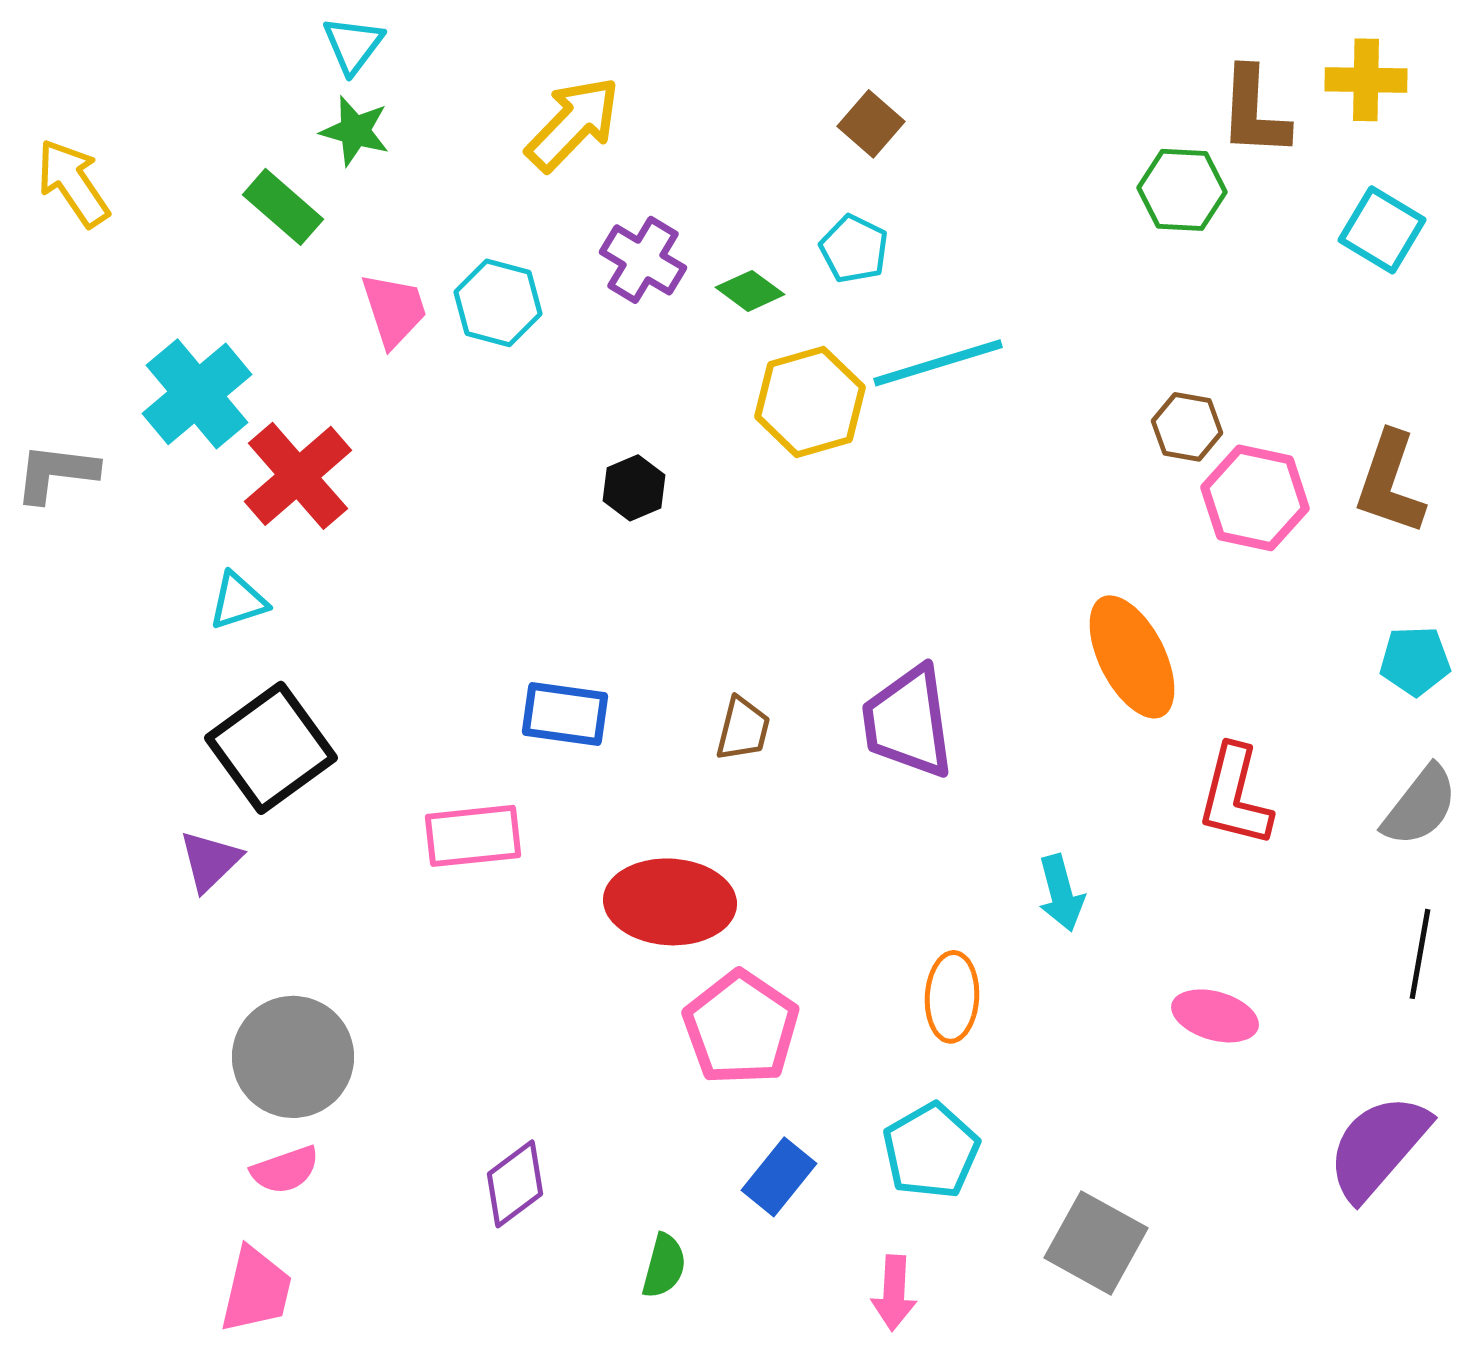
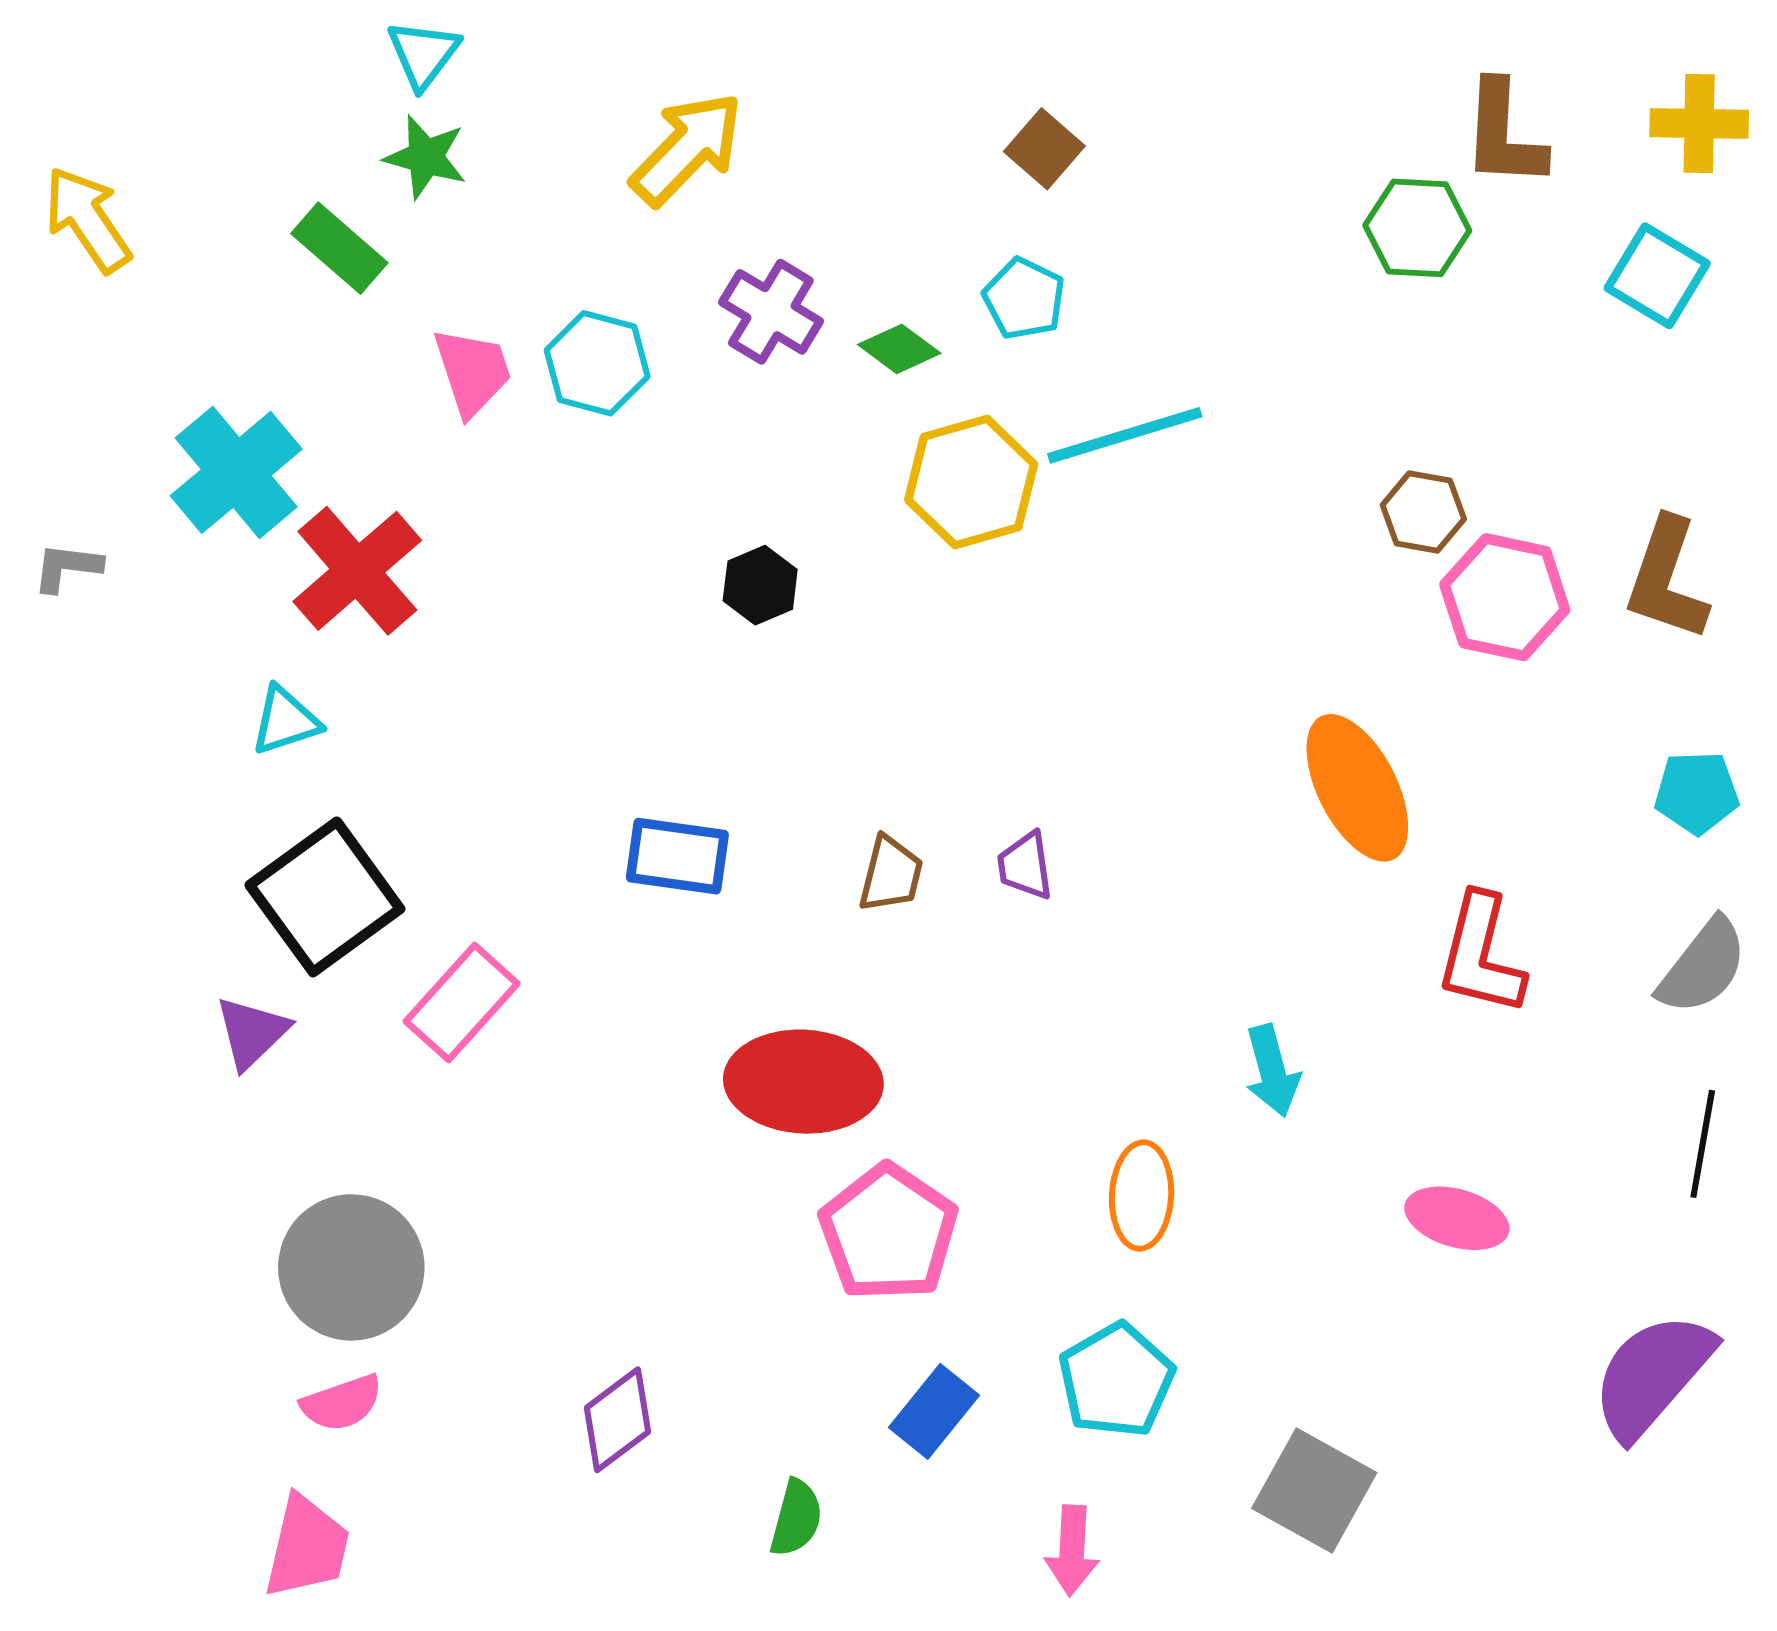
yellow cross: (1366, 80) -> (1699, 124), moved
gray L-shape: (56, 473) -> (67, 567), size x0.7
purple trapezoid: (908, 722) -> (1025, 866), moved, size x0.5
pink rectangle: (473, 836) -> (462, 1002), moved, turned -42

